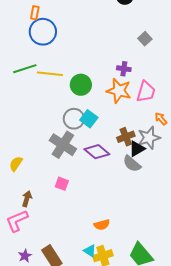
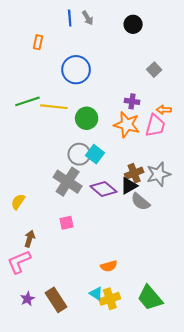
blue circle: (43, 32) -> (76, 70), moved
orange arrow: (161, 119) -> (164, 110), moved, turned -48
black triangle: (137, 149) -> (129, 186), moved
pink square: (62, 184) -> (67, 223), turned -32

